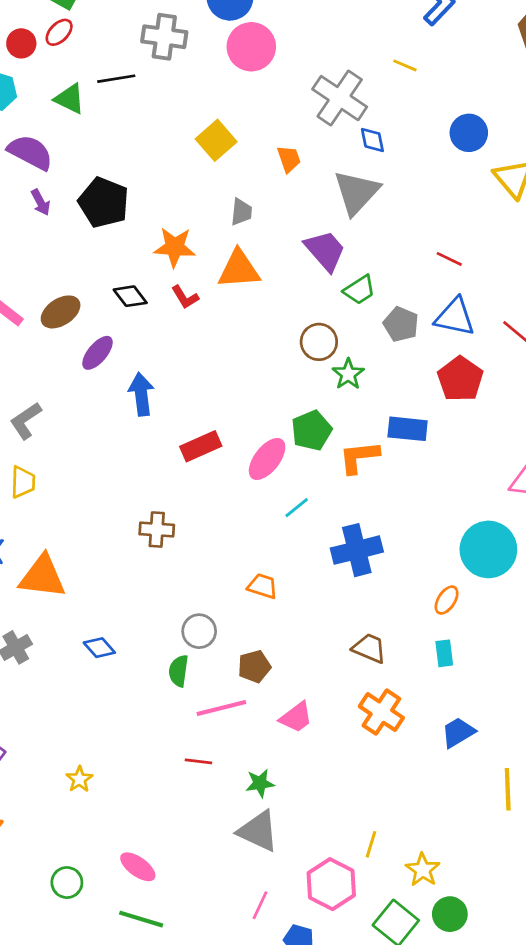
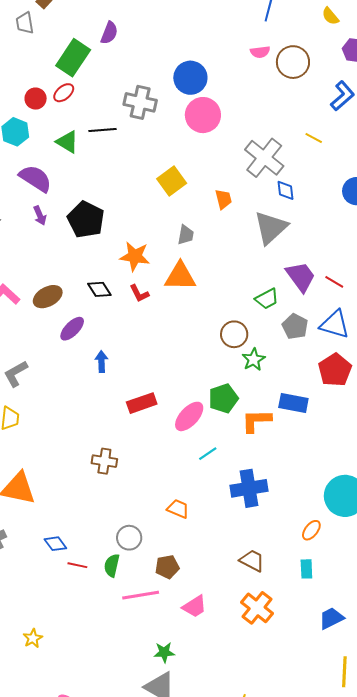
purple trapezoid: (325, 251) -> (301, 277), moved
blue arrow: (141, 394) -> (101, 362), size x0.7
blue trapezoid: (458, 732) -> (331, 618), moved
red line: (198, 761) -> (77, 565), moved

